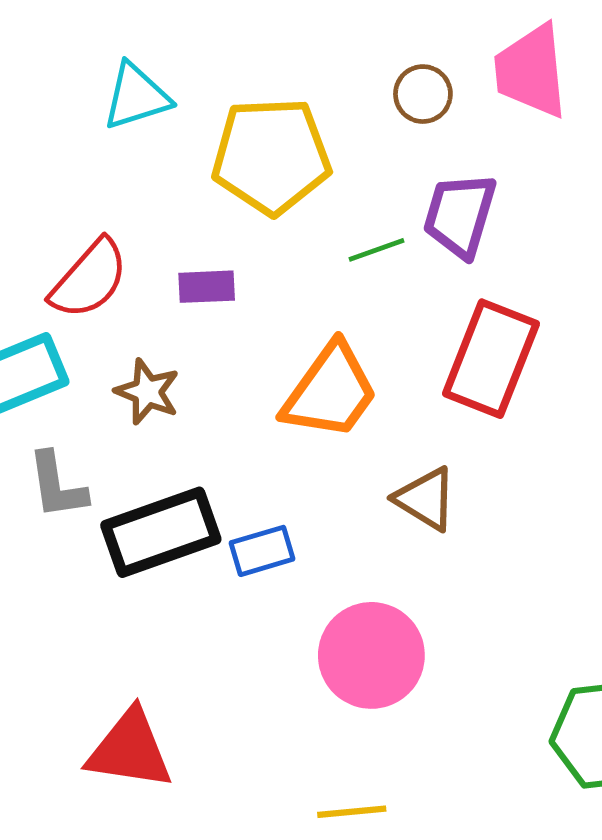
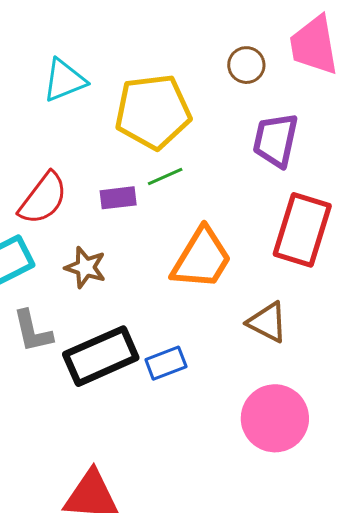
green line: (376, 250) -> (165, 176), moved
pink circle: (371, 655) -> (275, 418), moved

